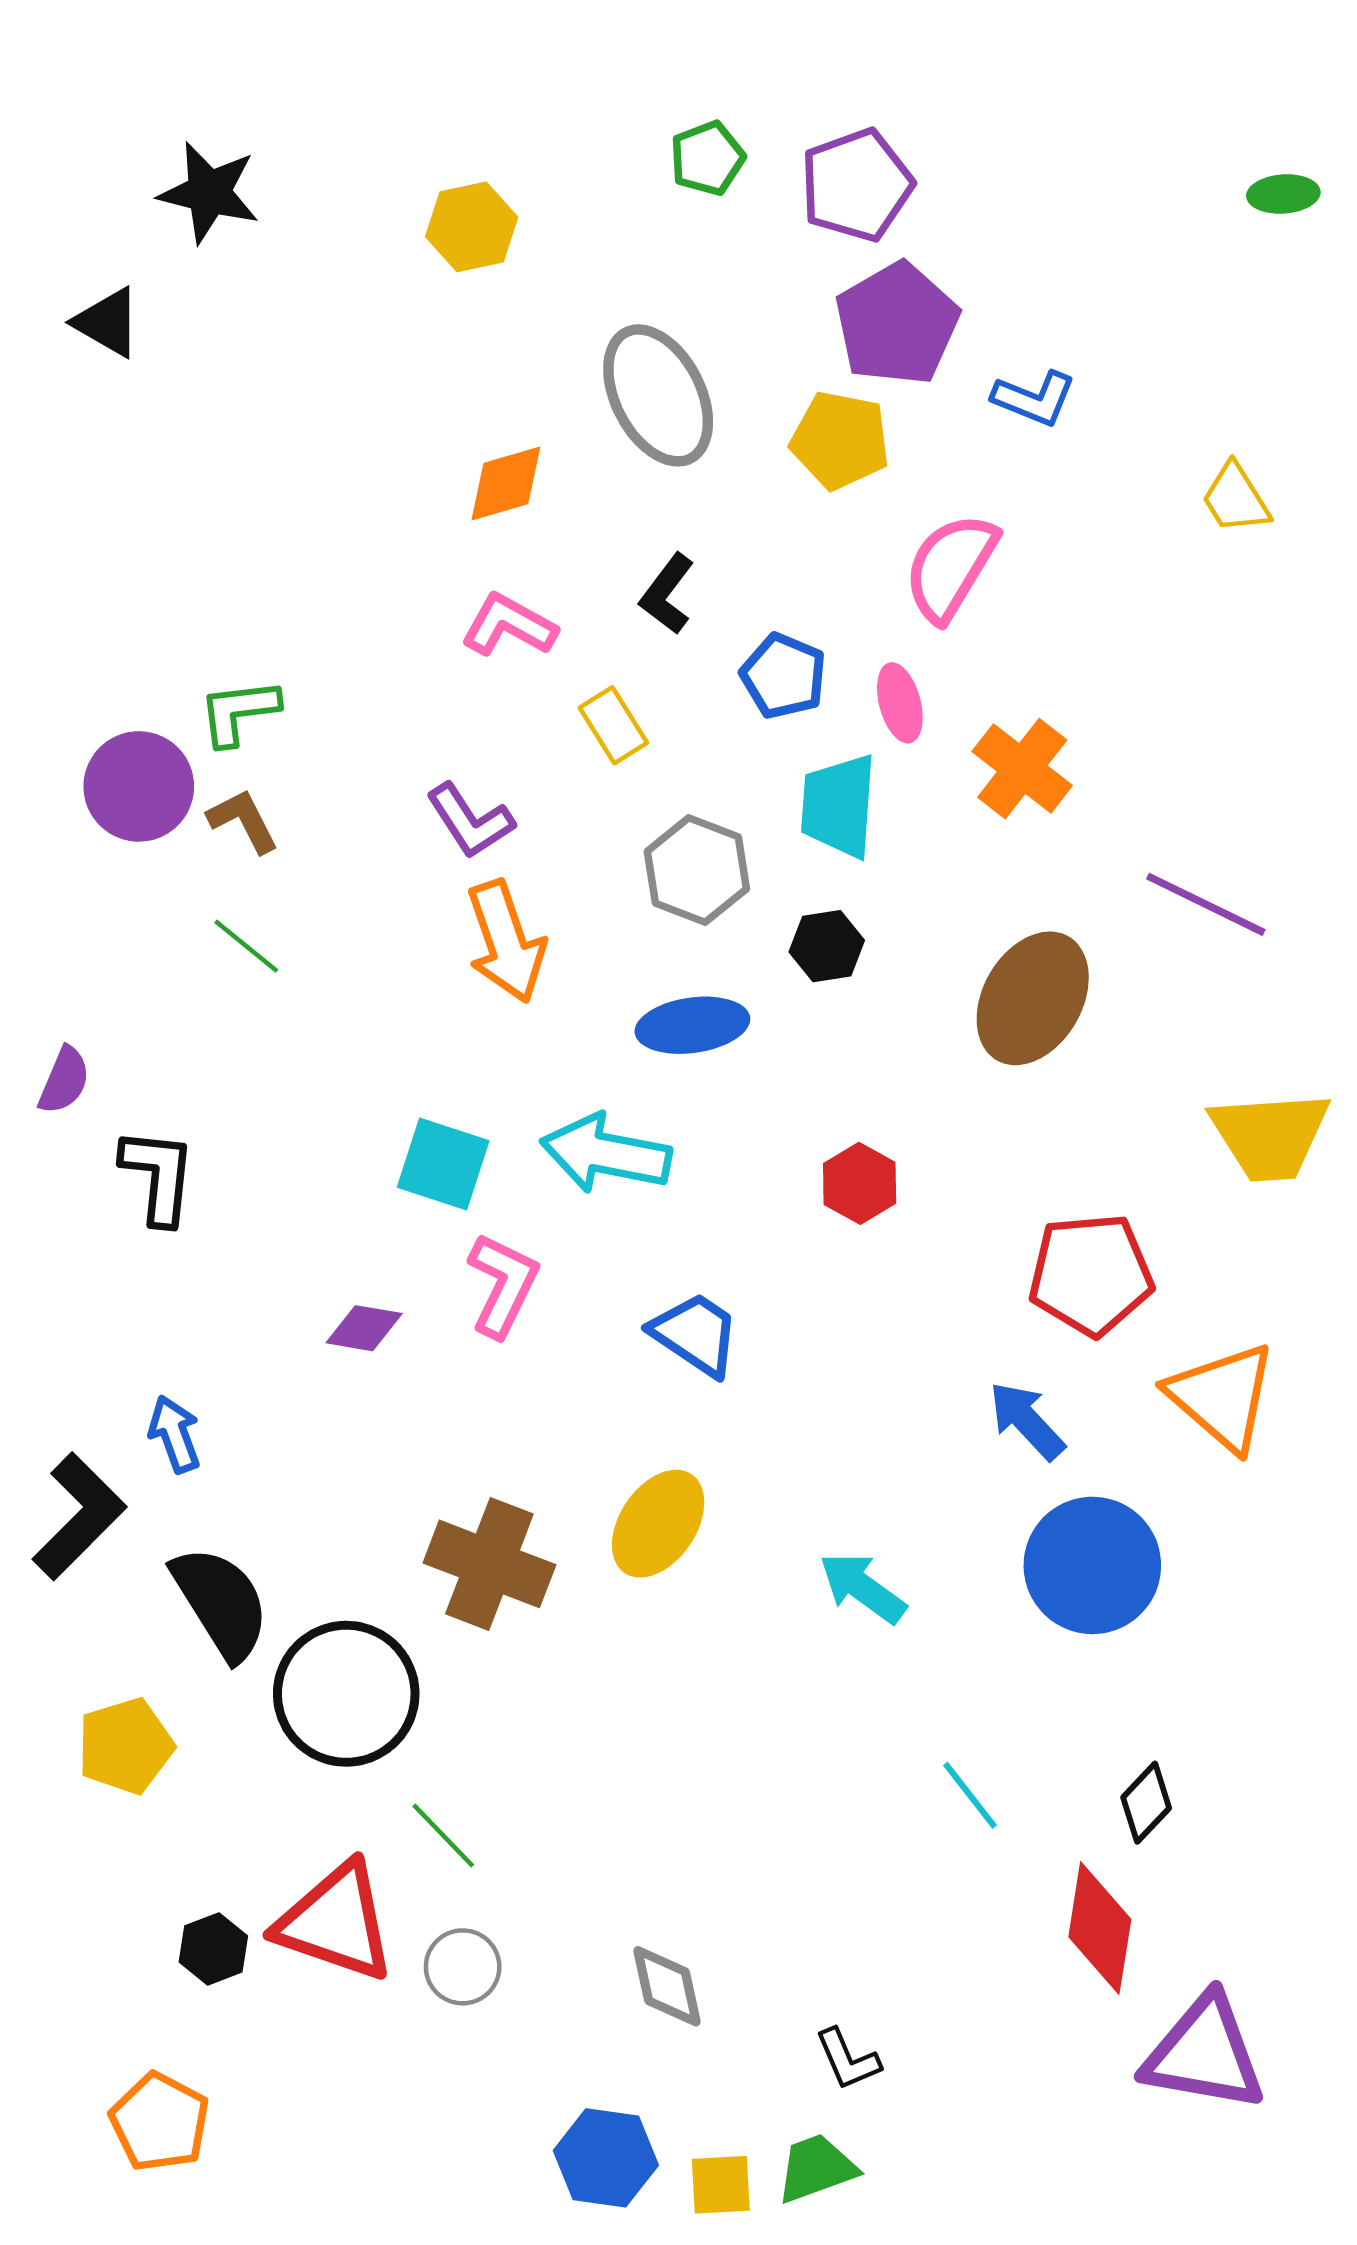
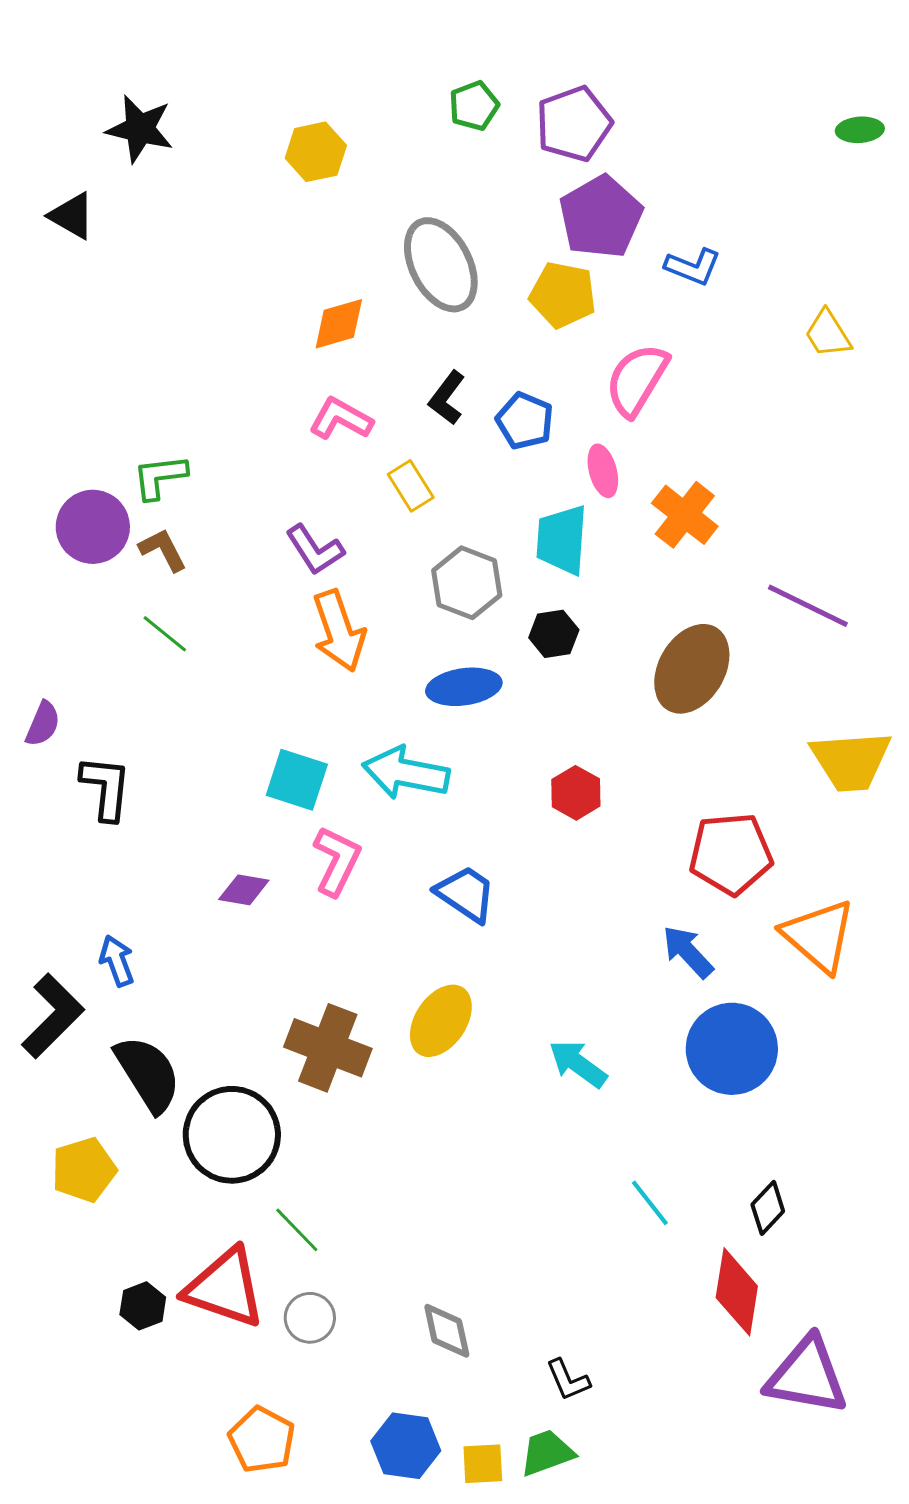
blue pentagon: (783, 676) -> (525, 421), moved
orange pentagon: (160, 2122) -> (262, 1440), moved

